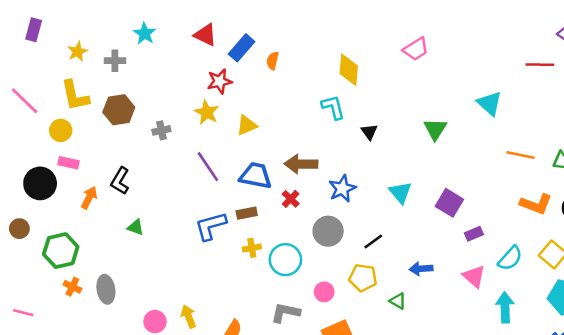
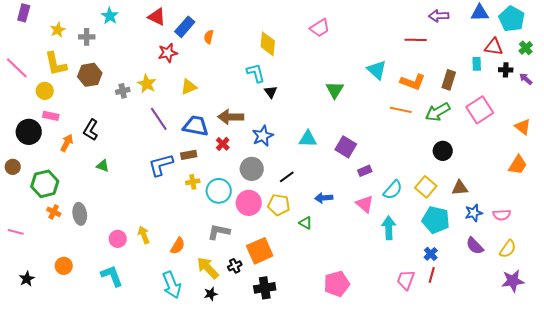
yellow star: (207, 112) -> (147, 84), moved
black triangle: (369, 132) -> (271, 92), moved
cyan triangle: (400, 192) -> (308, 139), turned -48
orange L-shape: (536, 204) -> (413, 82), moved
pink circle: (324, 292) -> (249, 203), moved, size x1.6

